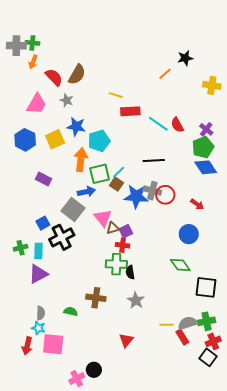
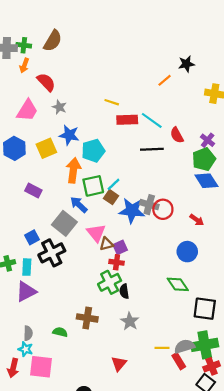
brown semicircle: (77, 75) -> (53, 41), moved
cyan line: (158, 124) -> (152, 120), moved
black line: (154, 161) -> (152, 149), moved
blue arrow: (86, 192) -> (79, 205), turned -126
green cross: (116, 264) -> (110, 282), turned -30
green cross: (207, 321) -> (205, 345), size x1.4

